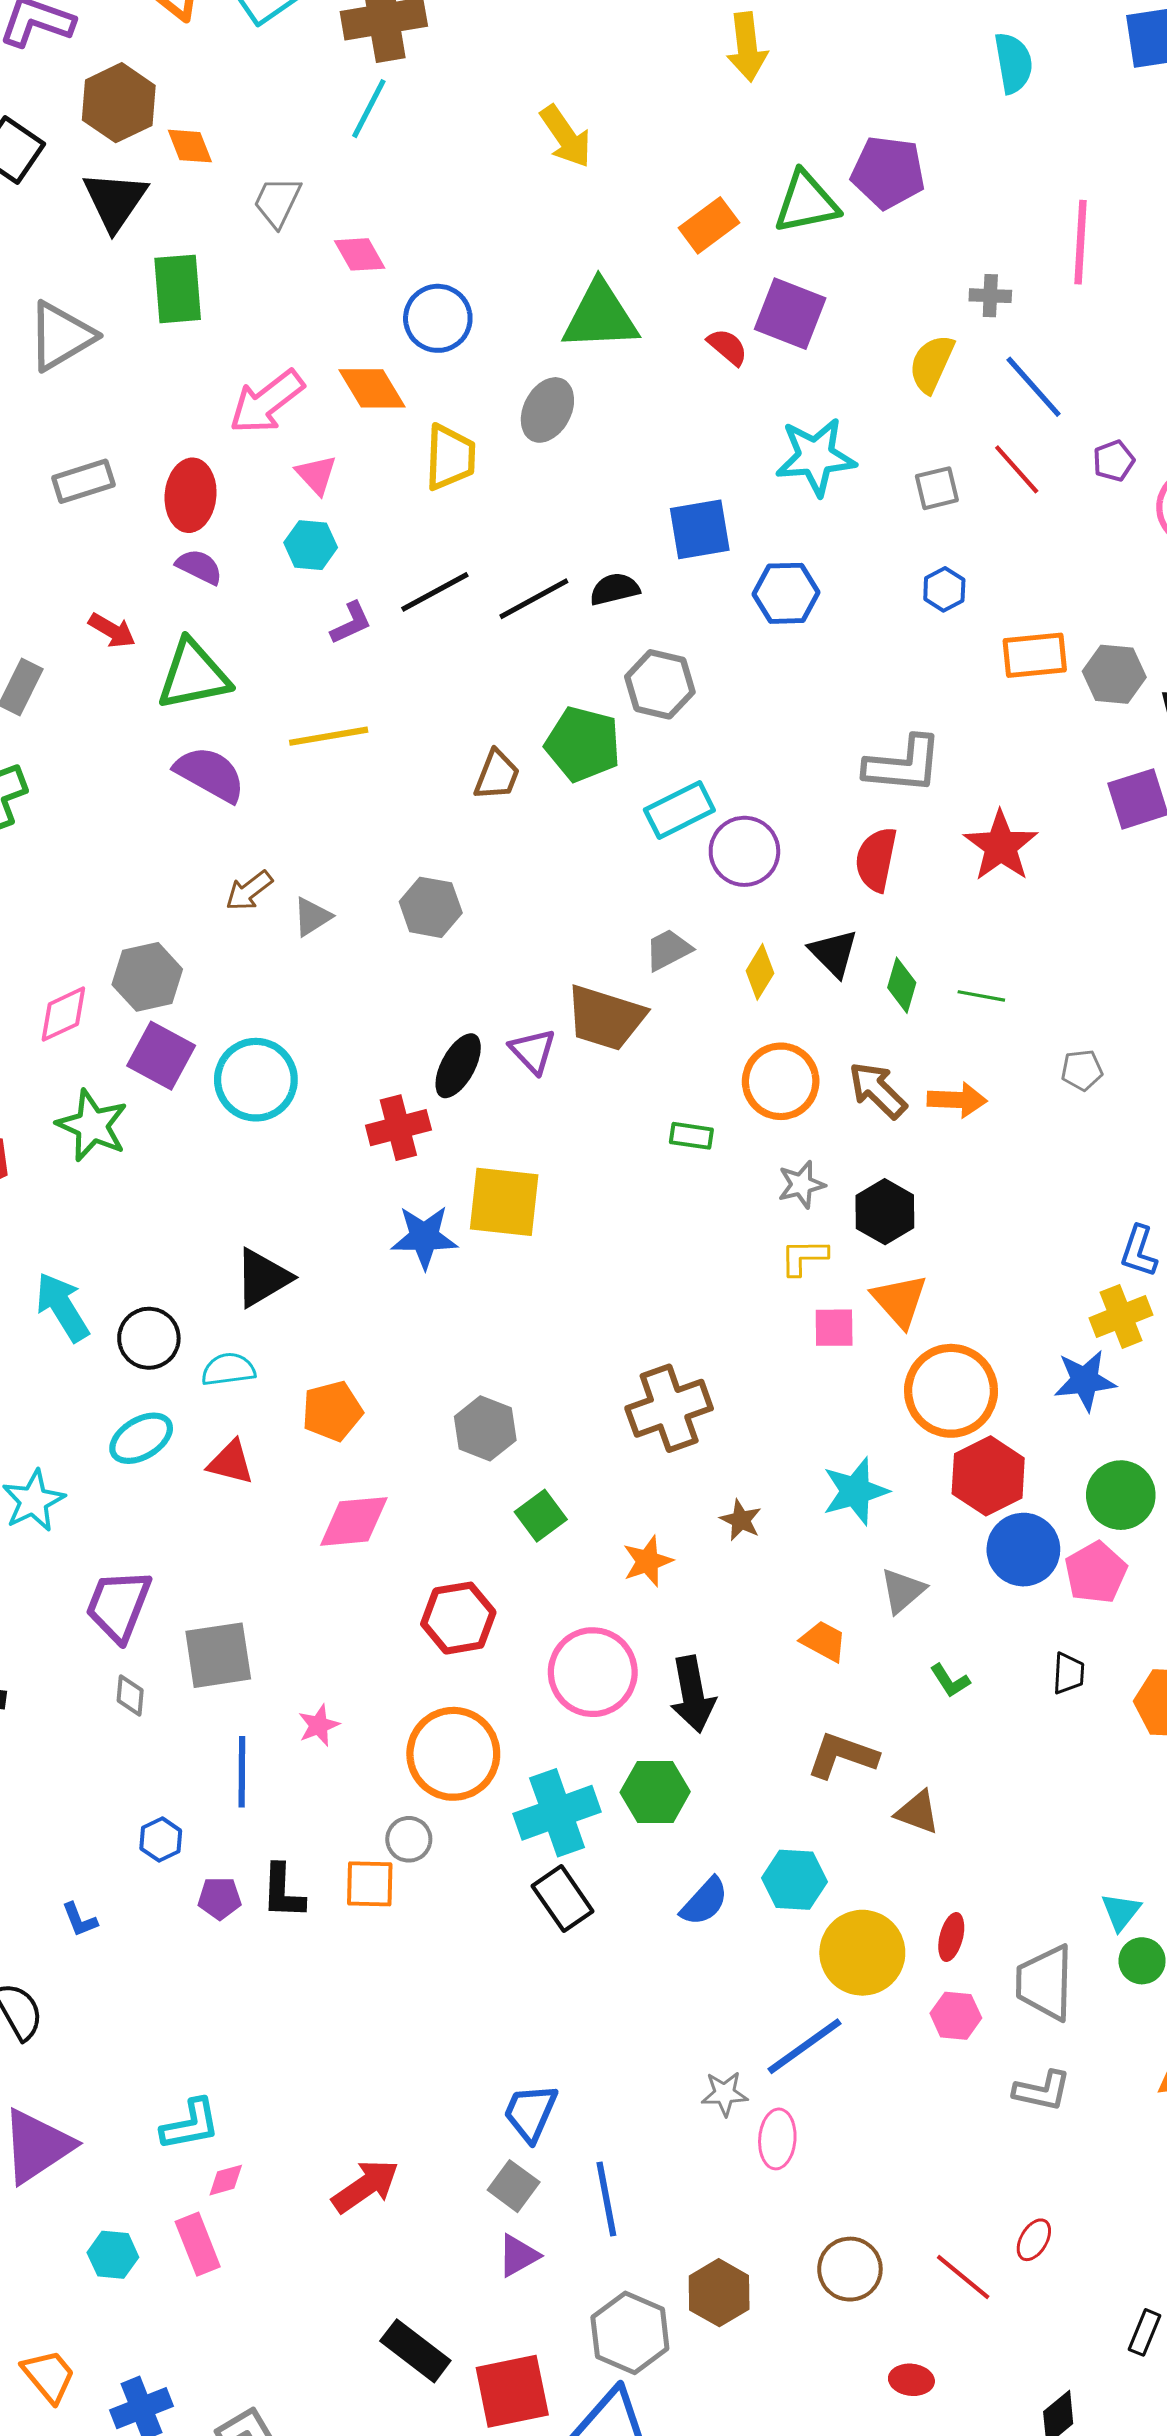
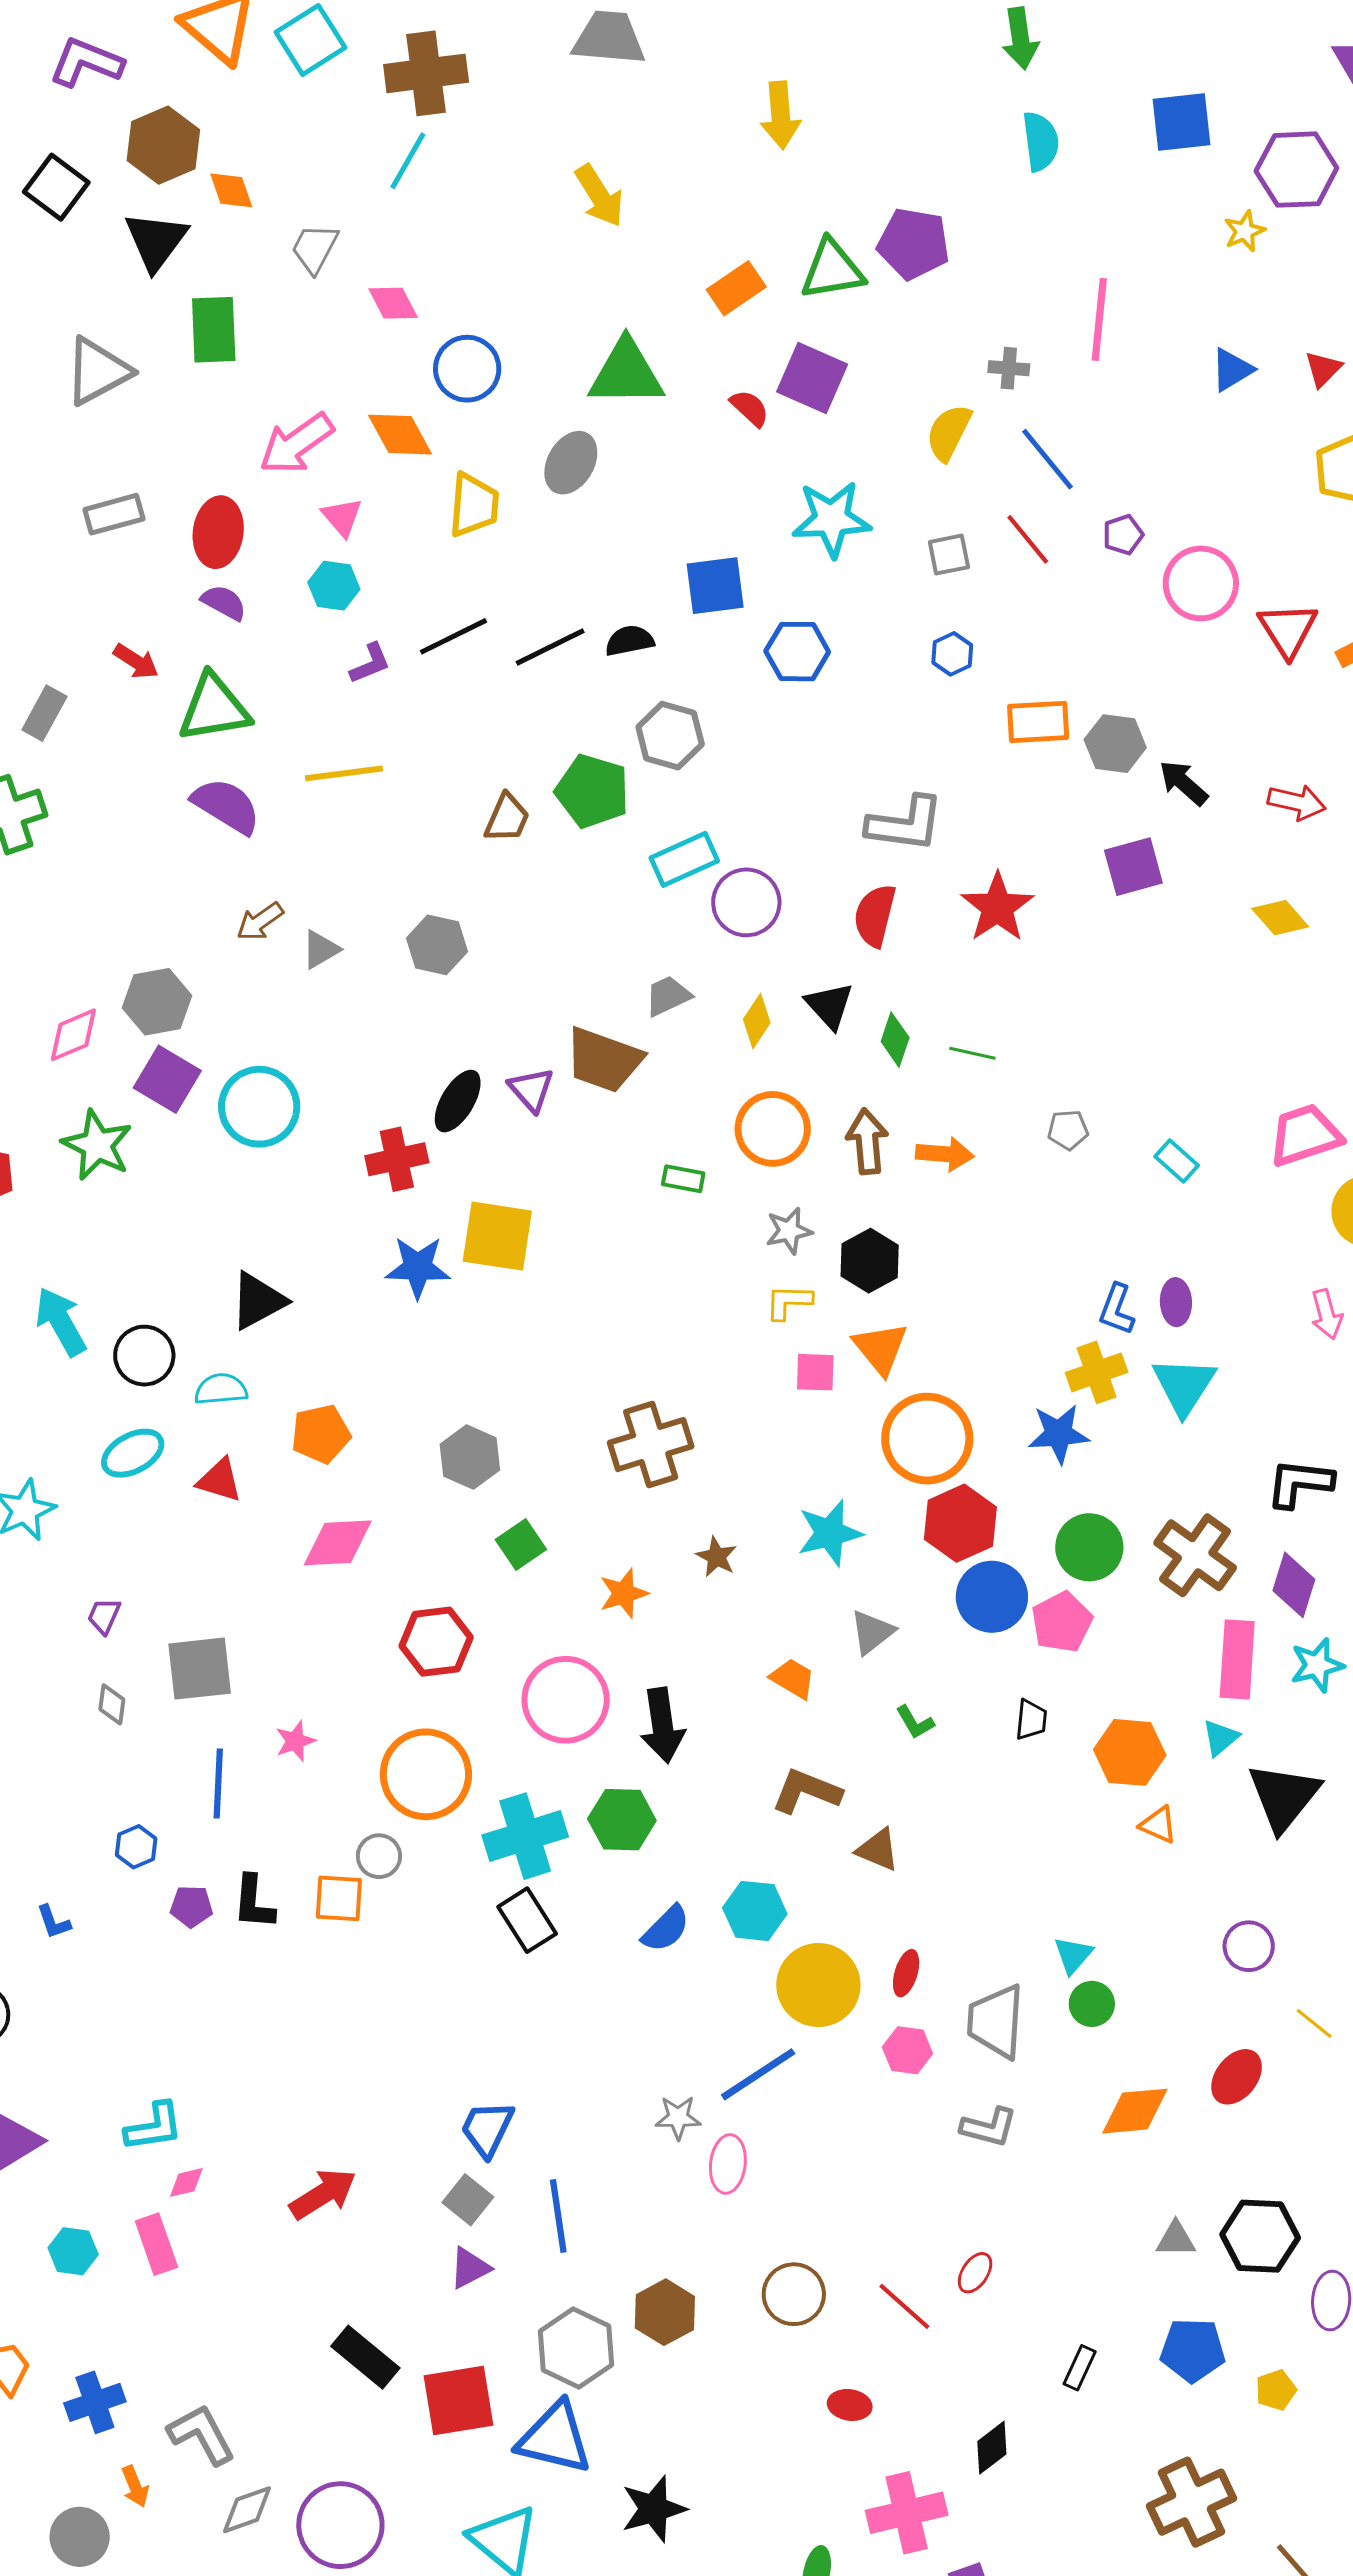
brown arrow: (878, 1090) -> (867, 1141), turned 38
purple trapezoid: (118, 1606) -> (104, 1616), size x0.5

